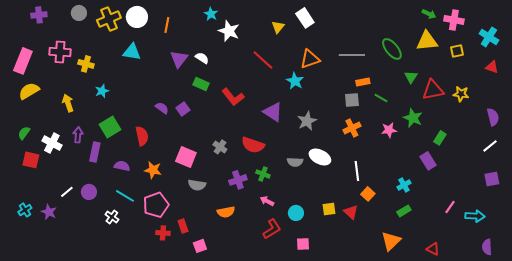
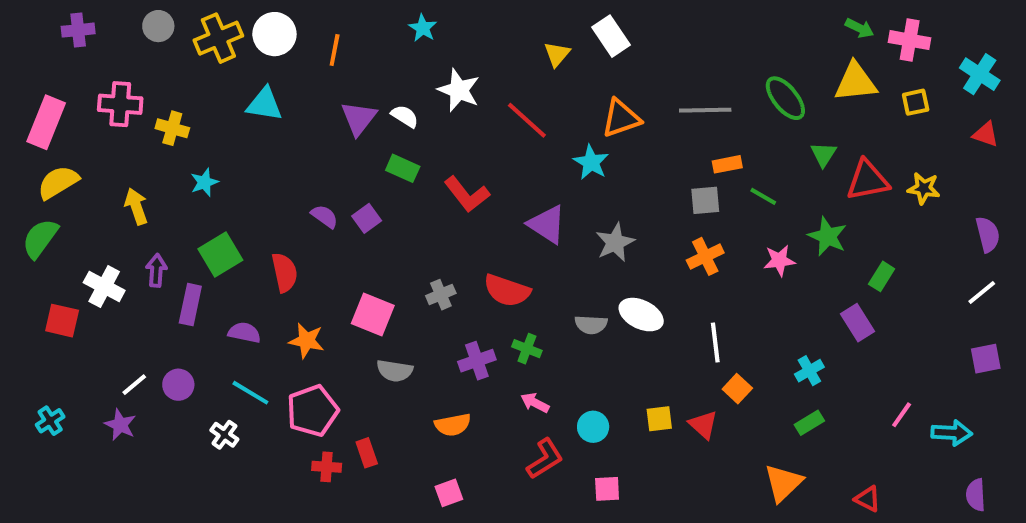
white star: (229, 31) -> (459, 90), moved
green semicircle: (24, 133) -> (40, 238), moved, size x1.5
gray cross: (220, 147) -> (441, 295), turned 32
purple star: (49, 212) -> (120, 425), moved
pink square: (200, 246) -> (449, 493), moved

